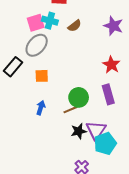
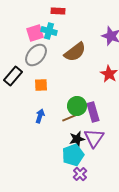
brown semicircle: (74, 26) -> (75, 52), moved, size x1.6
purple rectangle: (108, 94) -> (93, 112), moved
cyan pentagon: (105, 144) -> (73, 155), moved

